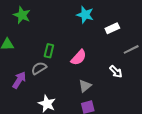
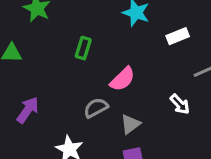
green rectangle: (49, 51) -> (83, 48), moved
gray semicircle: (39, 68) -> (96, 108), moved

